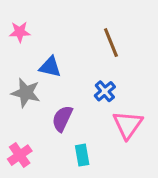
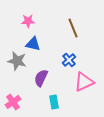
pink star: (20, 32) -> (28, 21), moved
pink triangle: (128, 125) -> (84, 82), turned 30

